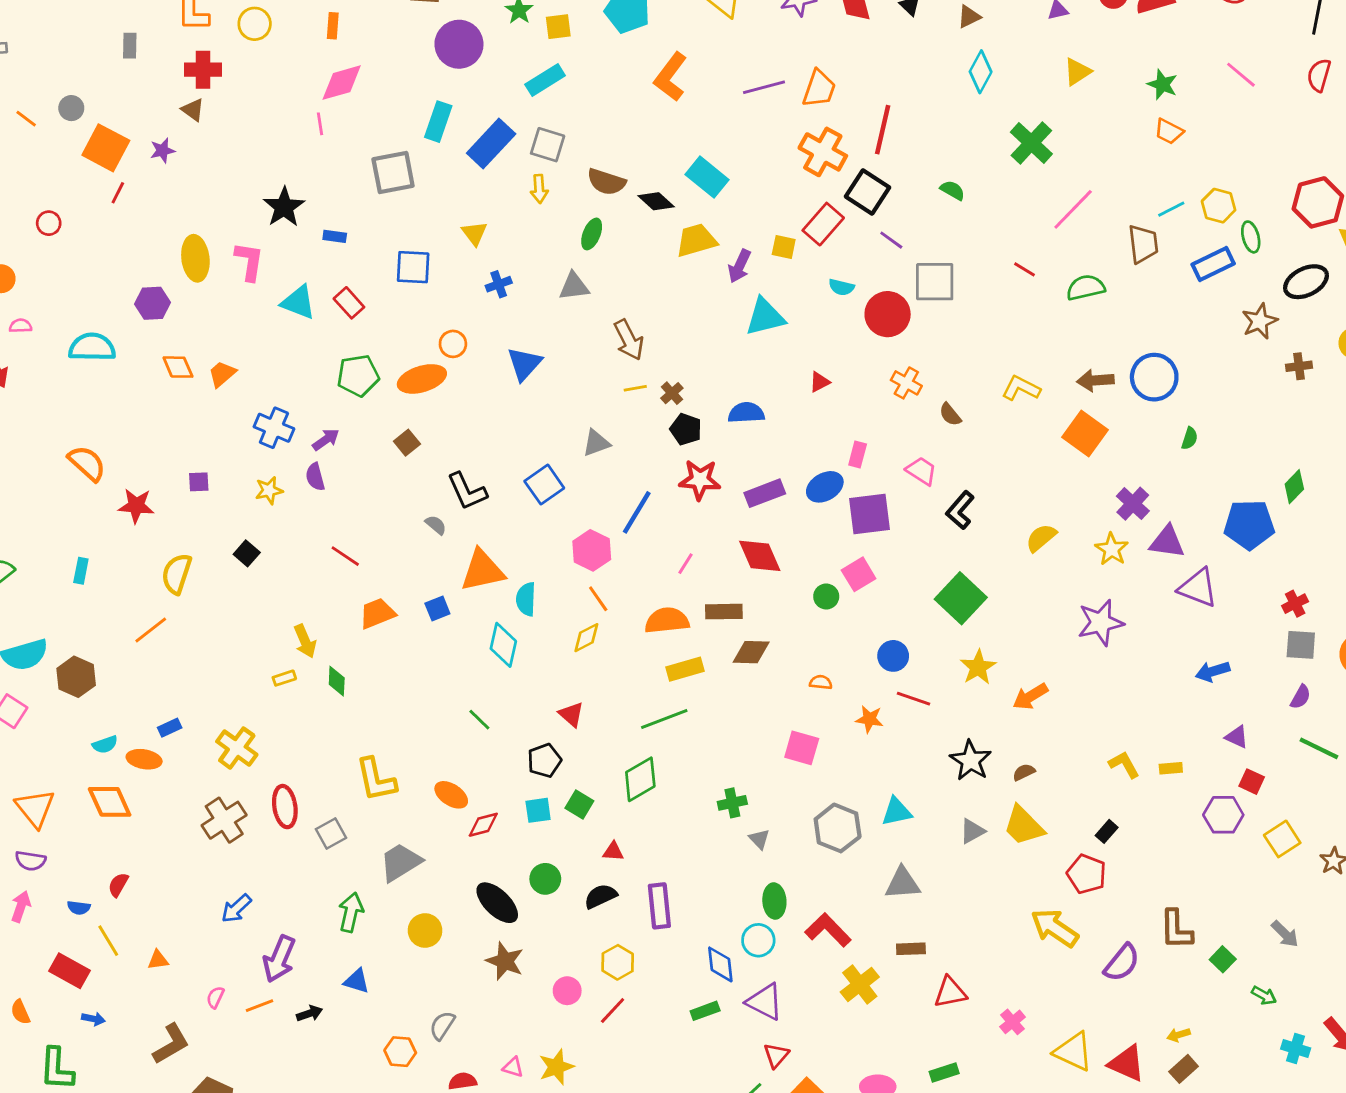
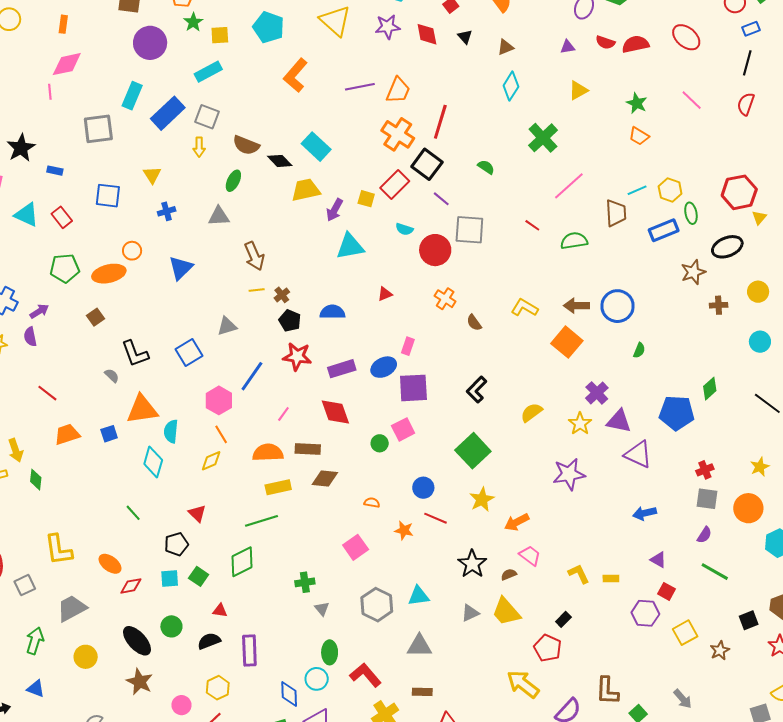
pink trapezoid: (921, 471) -> (530, 556), moved
pink square: (802, 748) -> (356, 547), turned 35

